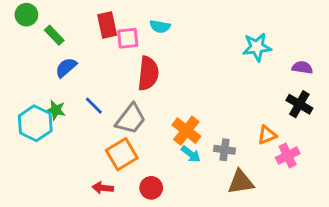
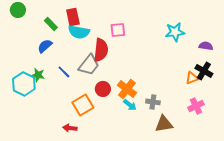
cyan semicircle: (160, 26) -> (79, 32), moved, size x1.5
green rectangle: (54, 35) -> (51, 24), moved
pink square: (128, 38) -> (118, 30), moved
gray trapezoid: (131, 119) -> (89, 65), moved
orange triangle: (267, 135) -> (192, 78), moved
red circle: (151, 188) -> (103, 89), moved

